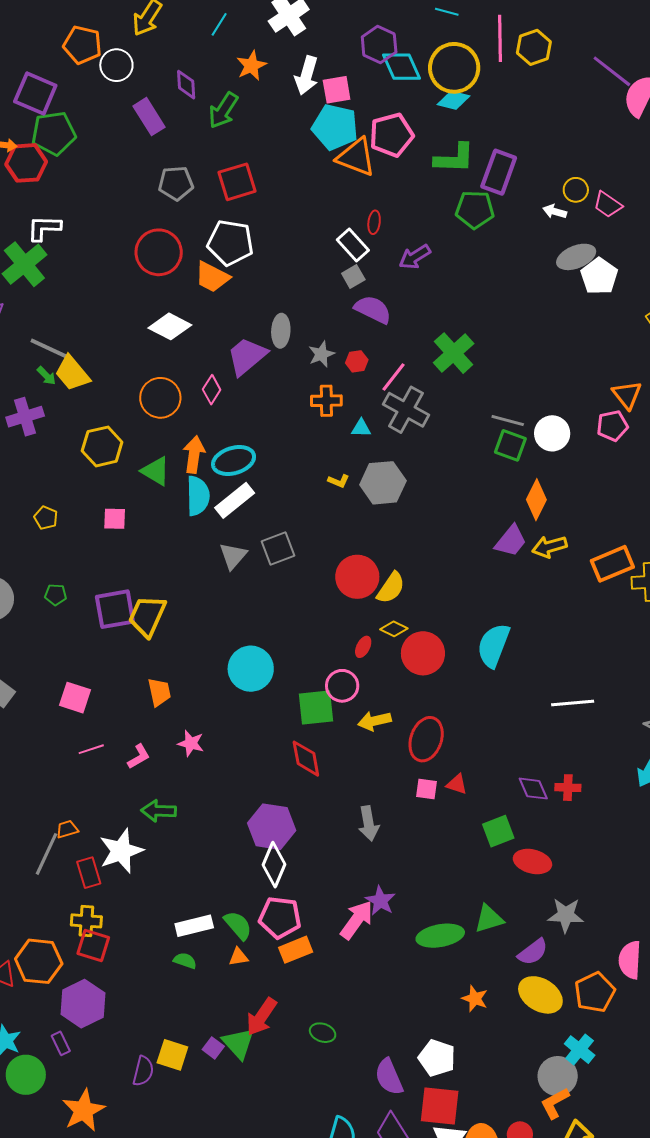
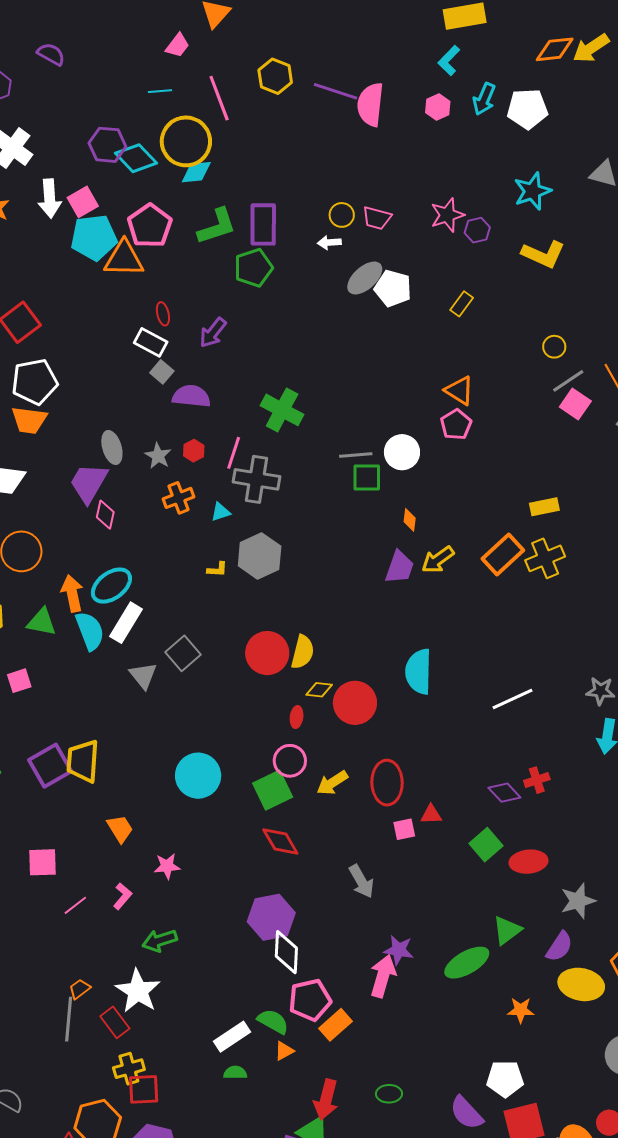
yellow hexagon: (534, 47) -> (275, 76), moved
pink diamond: (212, 390) -> (105, 515), moved
orange diamond: (536, 500) -> (410, 520), size x0.6

